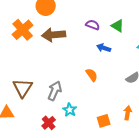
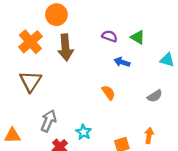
brown arrow: (54, 35) -> (65, 47), turned -90
brown triangle: (23, 88) -> (30, 81), moved
gray arrow: (55, 91) -> (49, 121), moved

